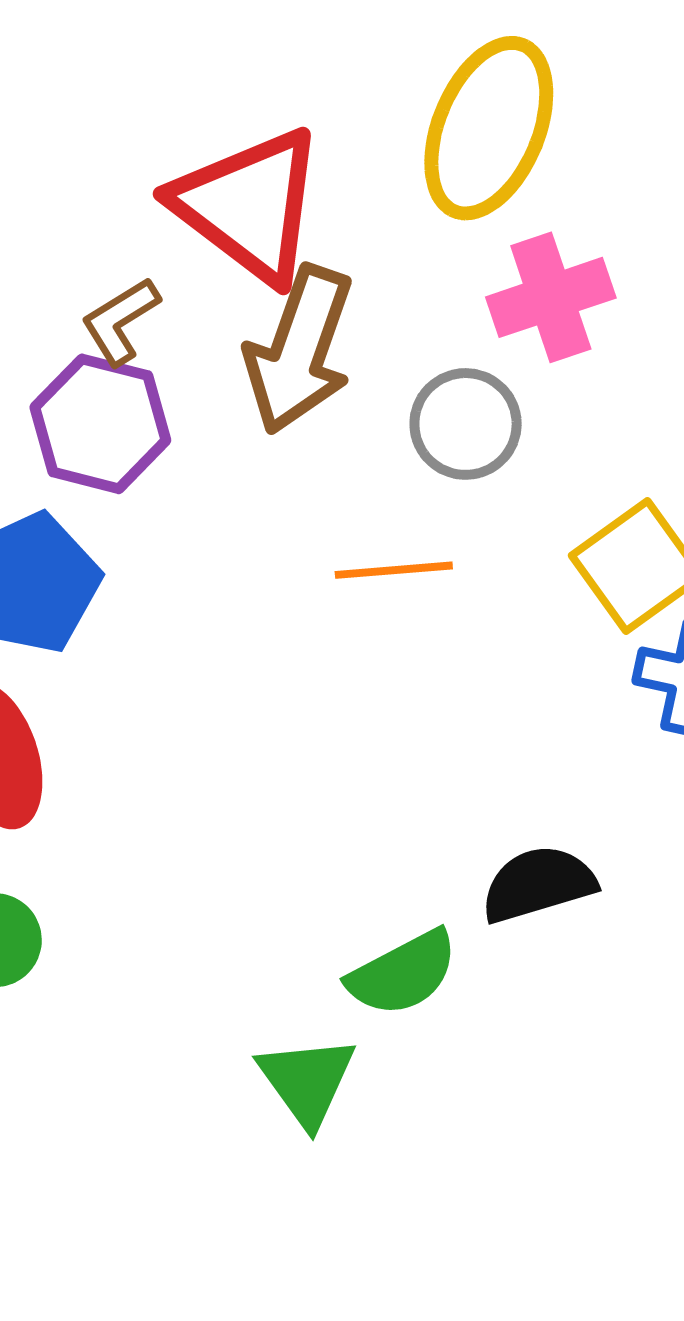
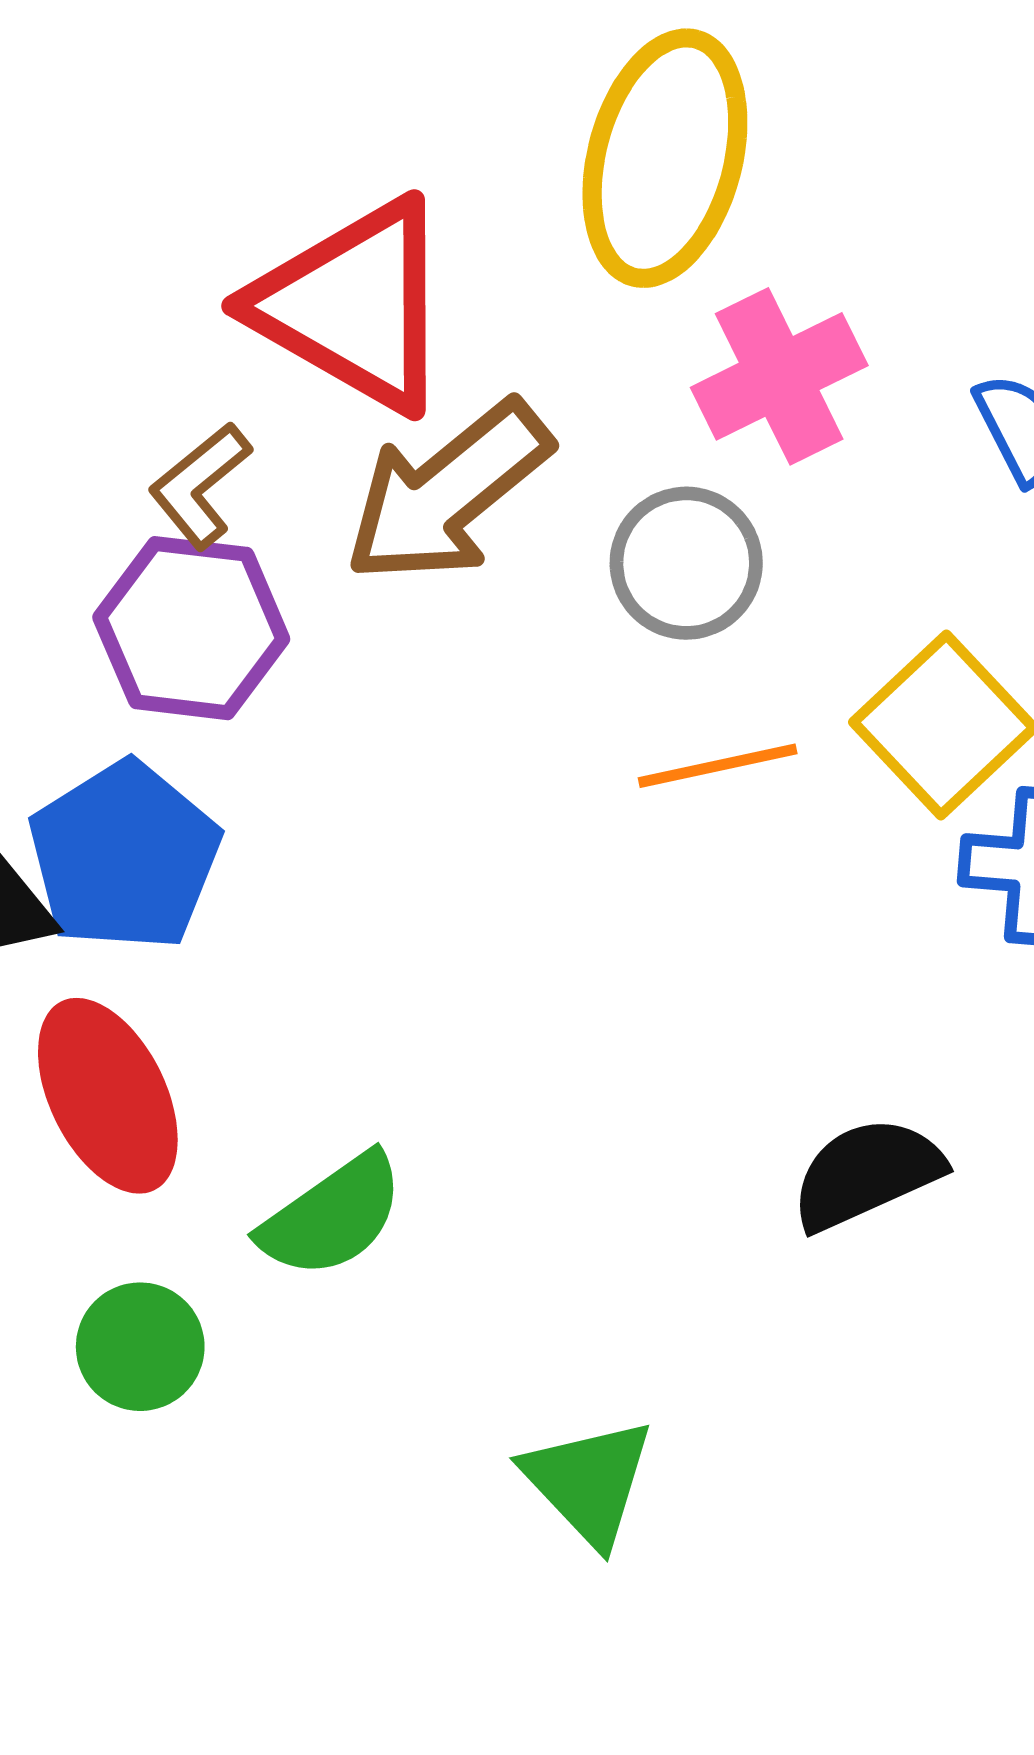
brown arrow: (299, 350) -> (448, 492), turned 39
orange line: (394, 570) -> (718, 766), moved
green semicircle: (403, 973) -> (332, 1216), moved

